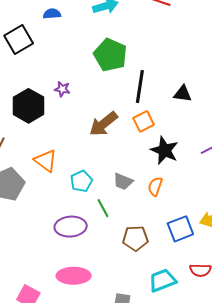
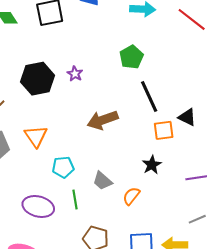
green pentagon: (110, 55) -> (131, 57), size x0.7
black line: (140, 87) -> (149, 96), turned -52
orange square: (144, 121) -> (164, 130), moved
black star: (164, 150) -> (152, 165), size x0.7

